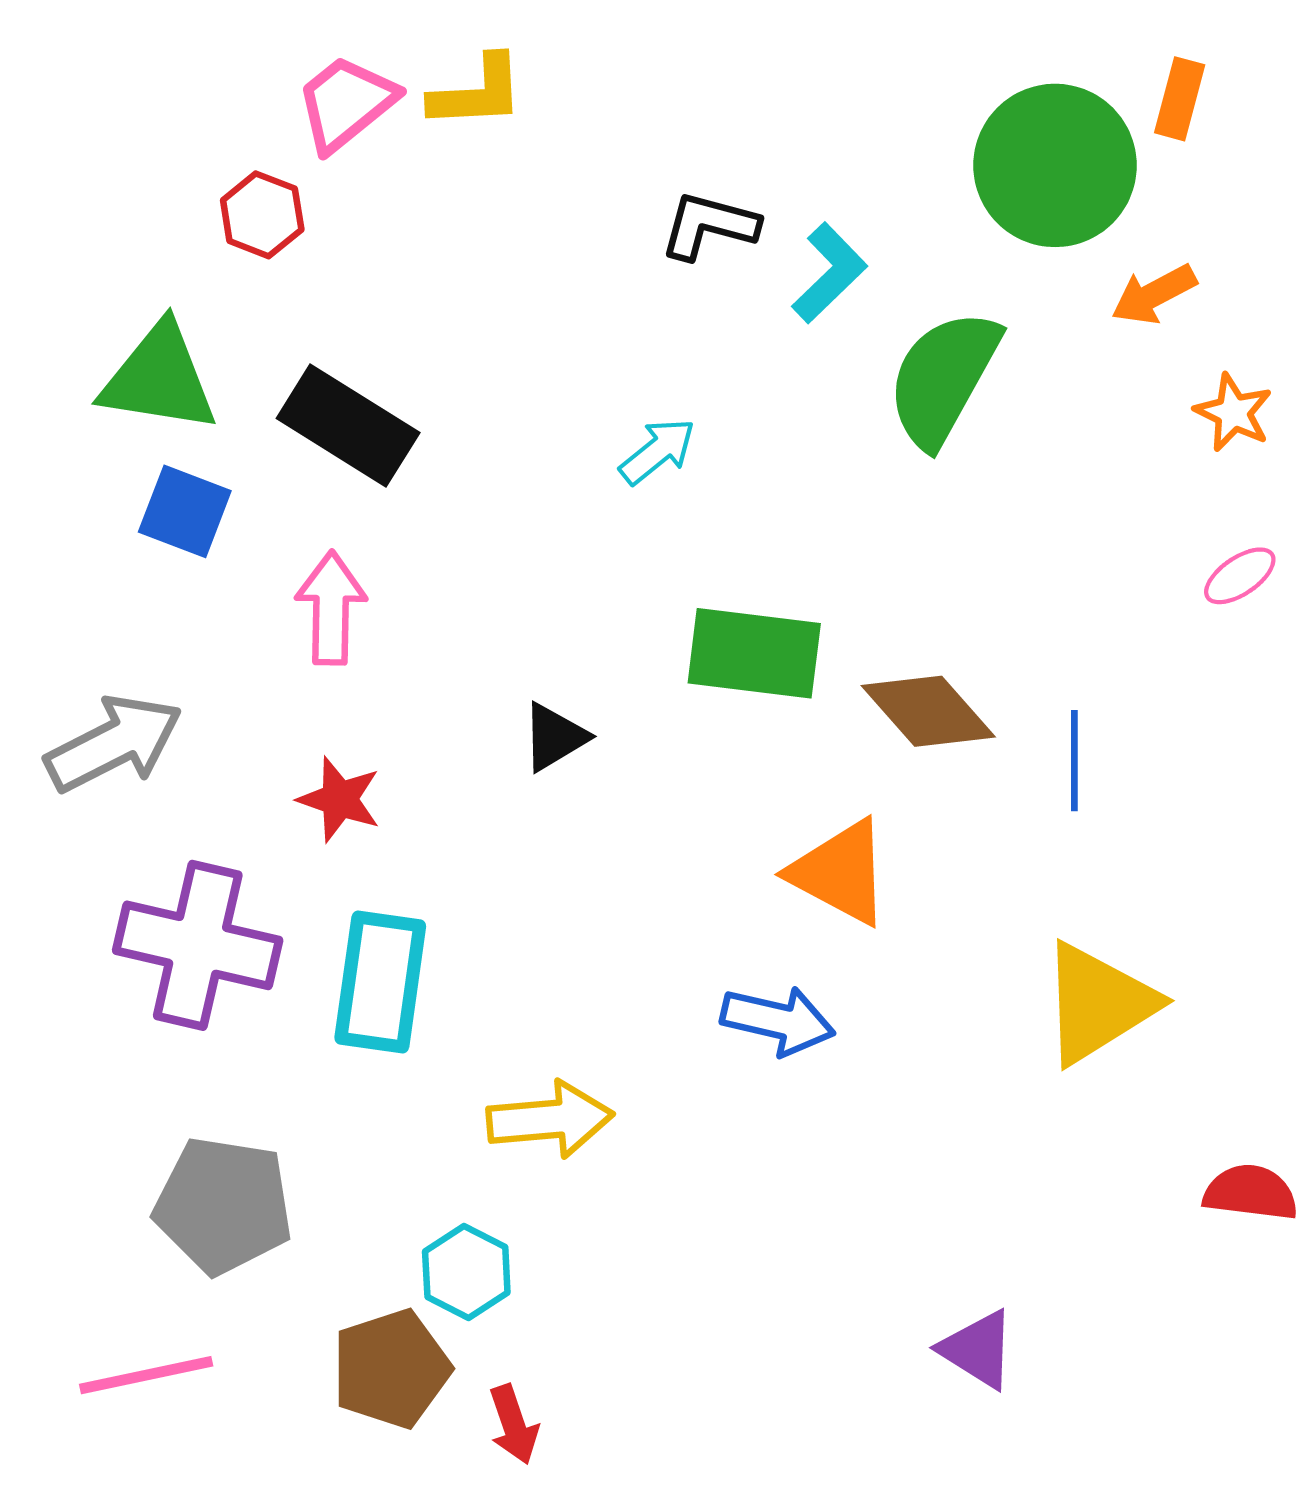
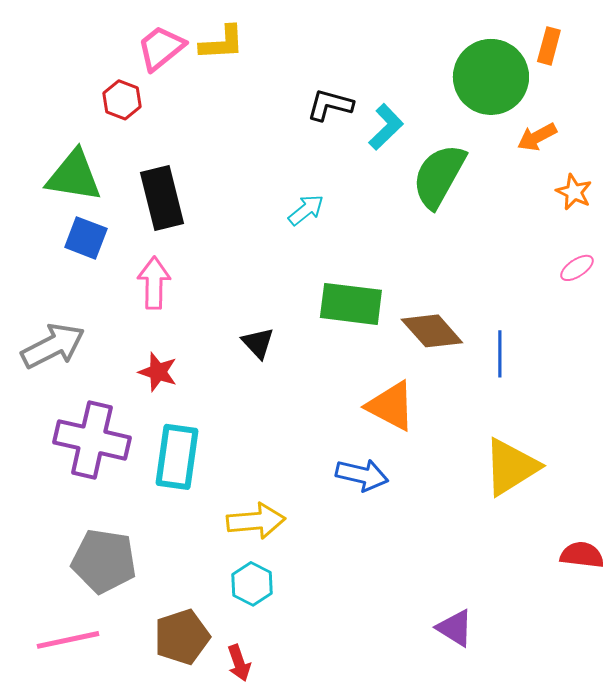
black rectangle: (348, 425) -> (162, 198), turned 44
black triangle: (554, 737) -> (258, 343), turned -42
cyan hexagon: (466, 1272) -> (252, 584), moved

